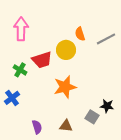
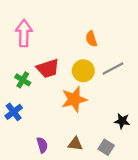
gray line: (106, 39) -> (113, 69), moved
yellow circle: (66, 50) -> (83, 71), moved
gray square: (92, 117) -> (106, 147), moved

